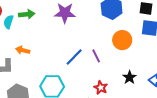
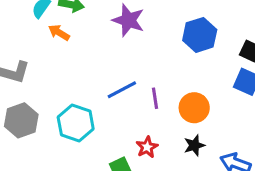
orange circle: (122, 40) -> (194, 108), moved
orange arrow: (23, 50) -> (59, 33), moved

